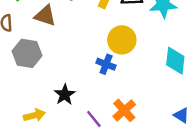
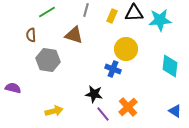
brown triangle: (45, 16) -> (74, 35), moved
black star: (65, 95) -> (94, 94), moved, turned -30

